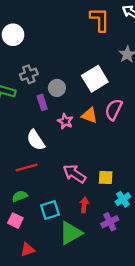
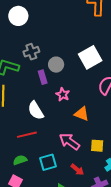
orange triangle: (89, 115) -> (82, 114), moved
red arrow: (84, 205) -> (77, 170), turned 120
cyan square: (50, 210) -> (48, 162), moved

